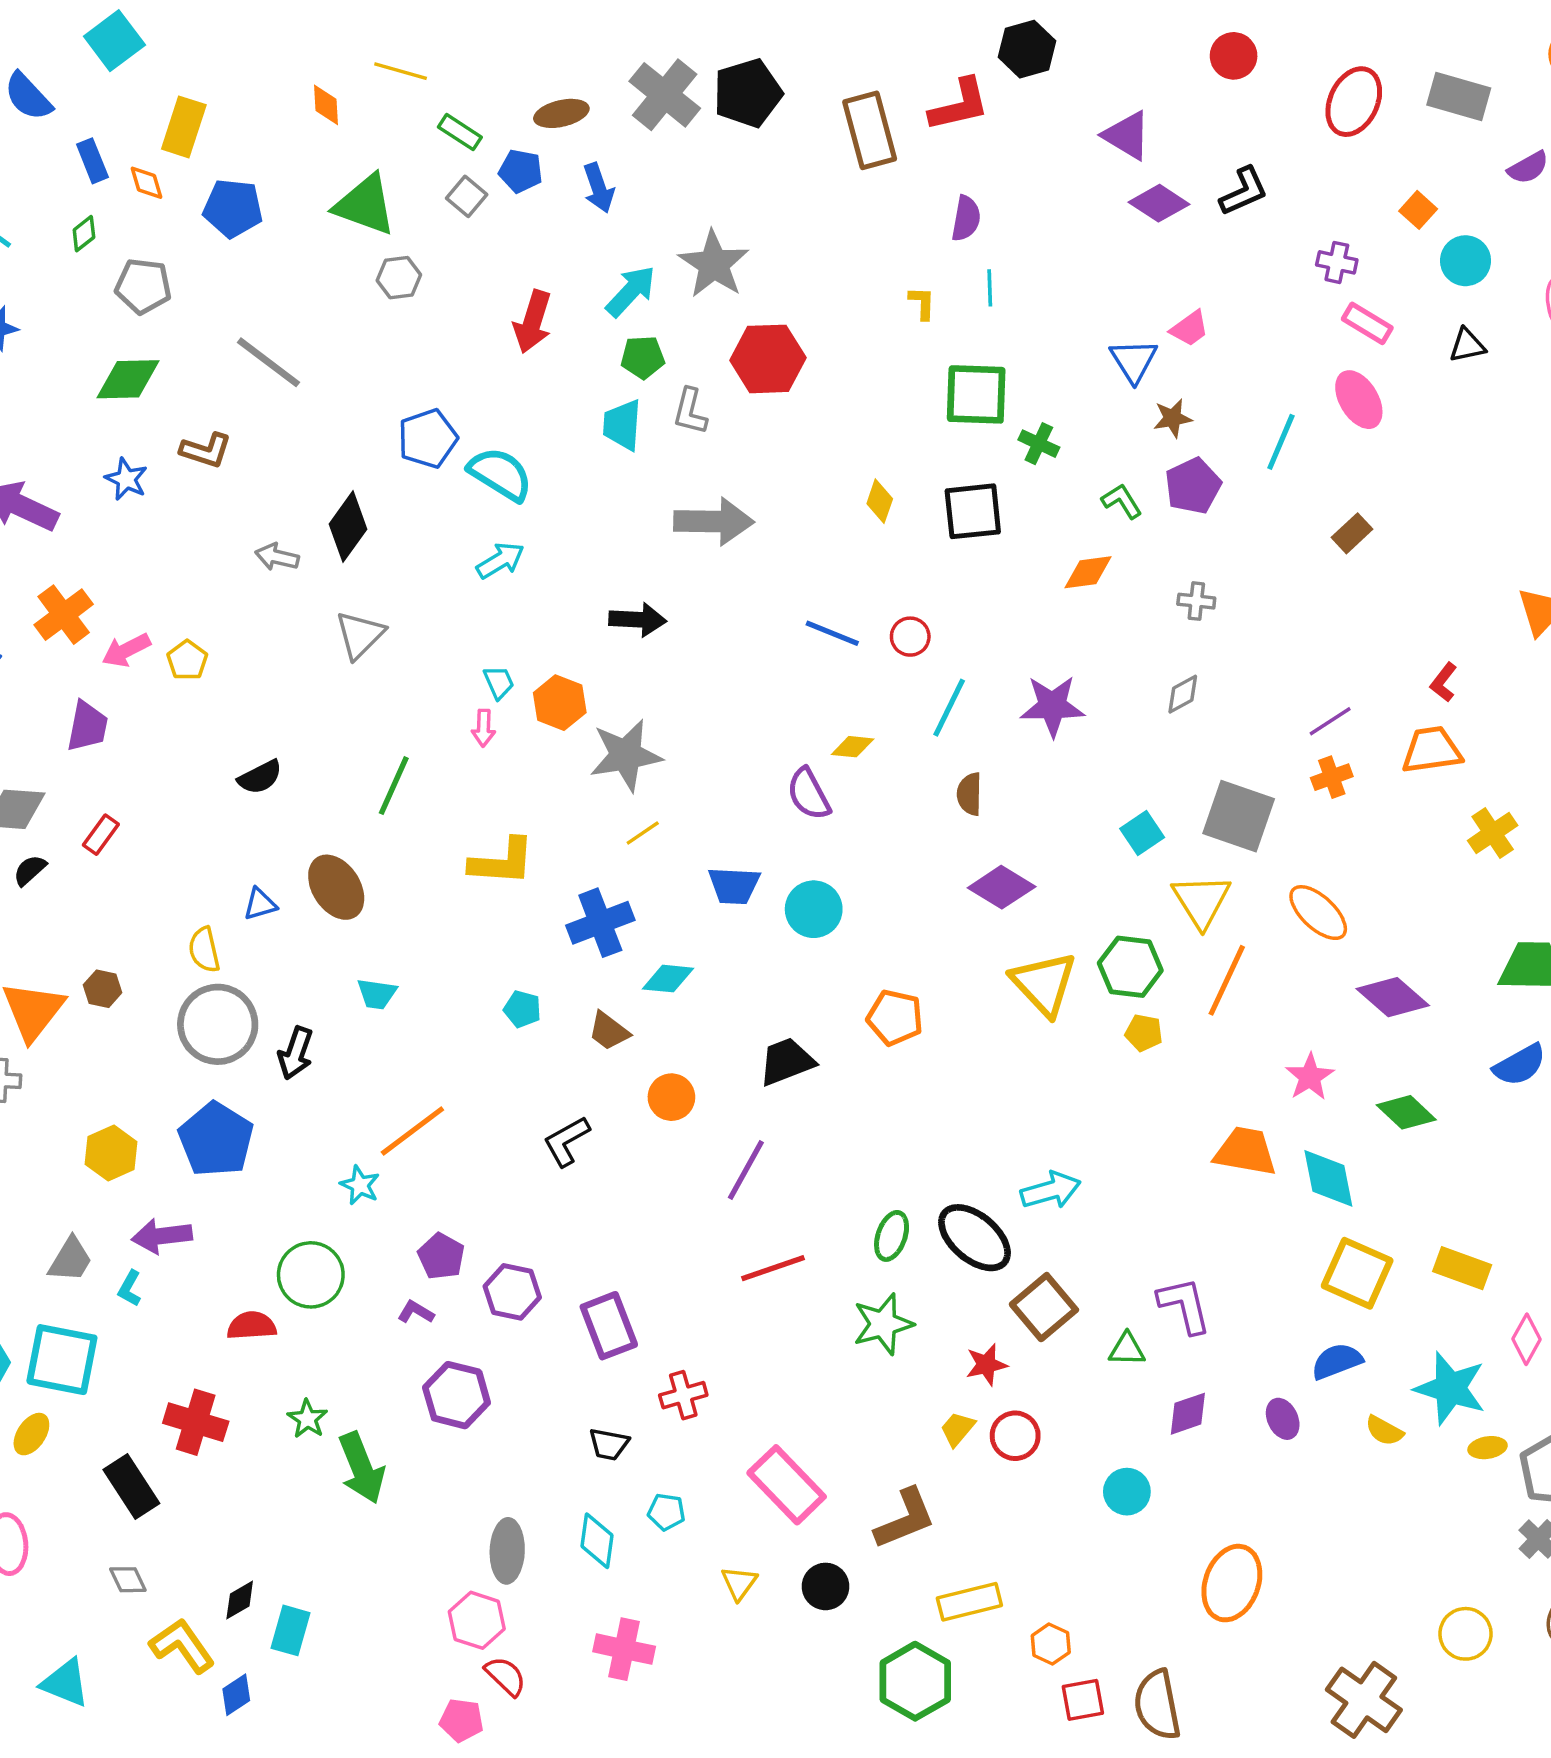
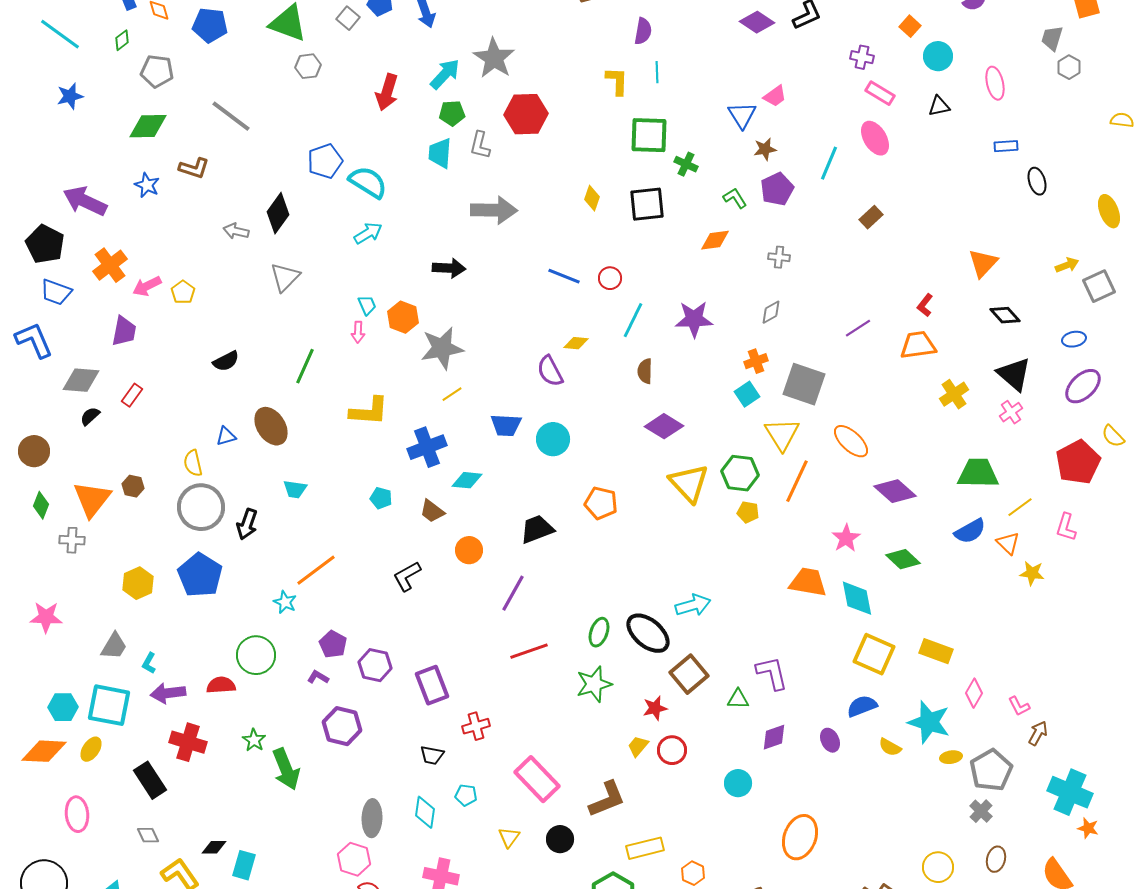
yellow L-shape: (922, 303) -> (617, 81), size x1.4
orange cross: (1332, 777) -> (756, 361), moved
purple arrow: (162, 1236) -> (168, 693), moved
black diamond: (240, 1600) -> (214, 847), turned 30

